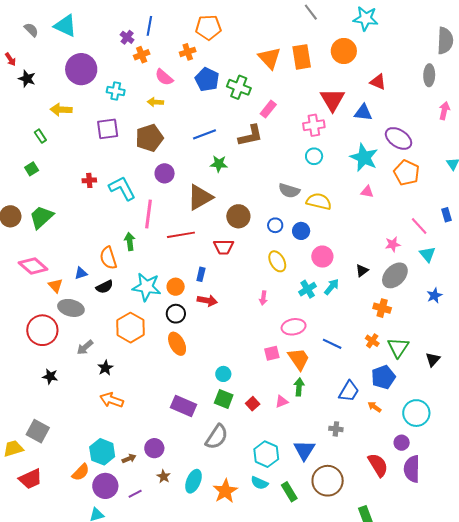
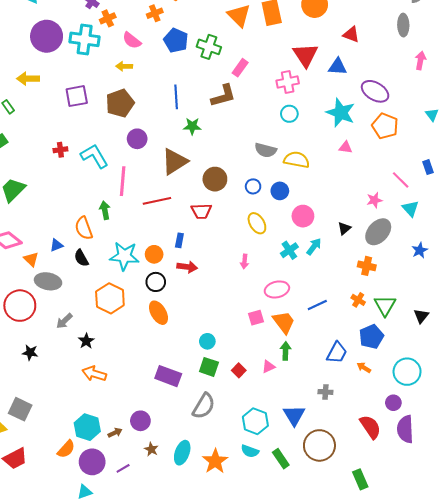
cyan cross: (116, 91) -> (85, 39), moved, size x1.6
blue line: (205, 134) -> (176, 97), turned -70
black semicircle: (105, 287) -> (81, 258), turned 90
blue line: (332, 344) -> (317, 305), turned -48

